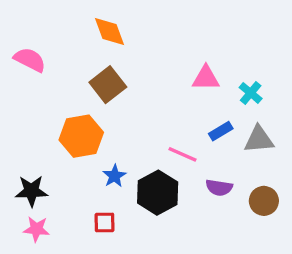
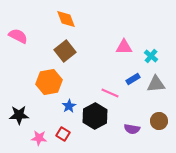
purple semicircle: (219, 188) -> (132, 129), moved
red square: (104, 222) -> (63, 134), turned 32
pink star: (36, 229) -> (39, 138), moved

